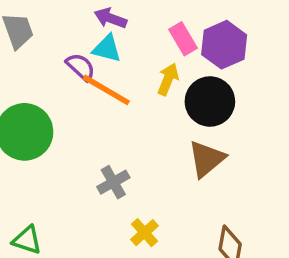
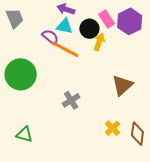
black circle: (210, 101) -> (89, 29), moved, size x0.7
yellow cross: (145, 233) -> (113, 128), moved

